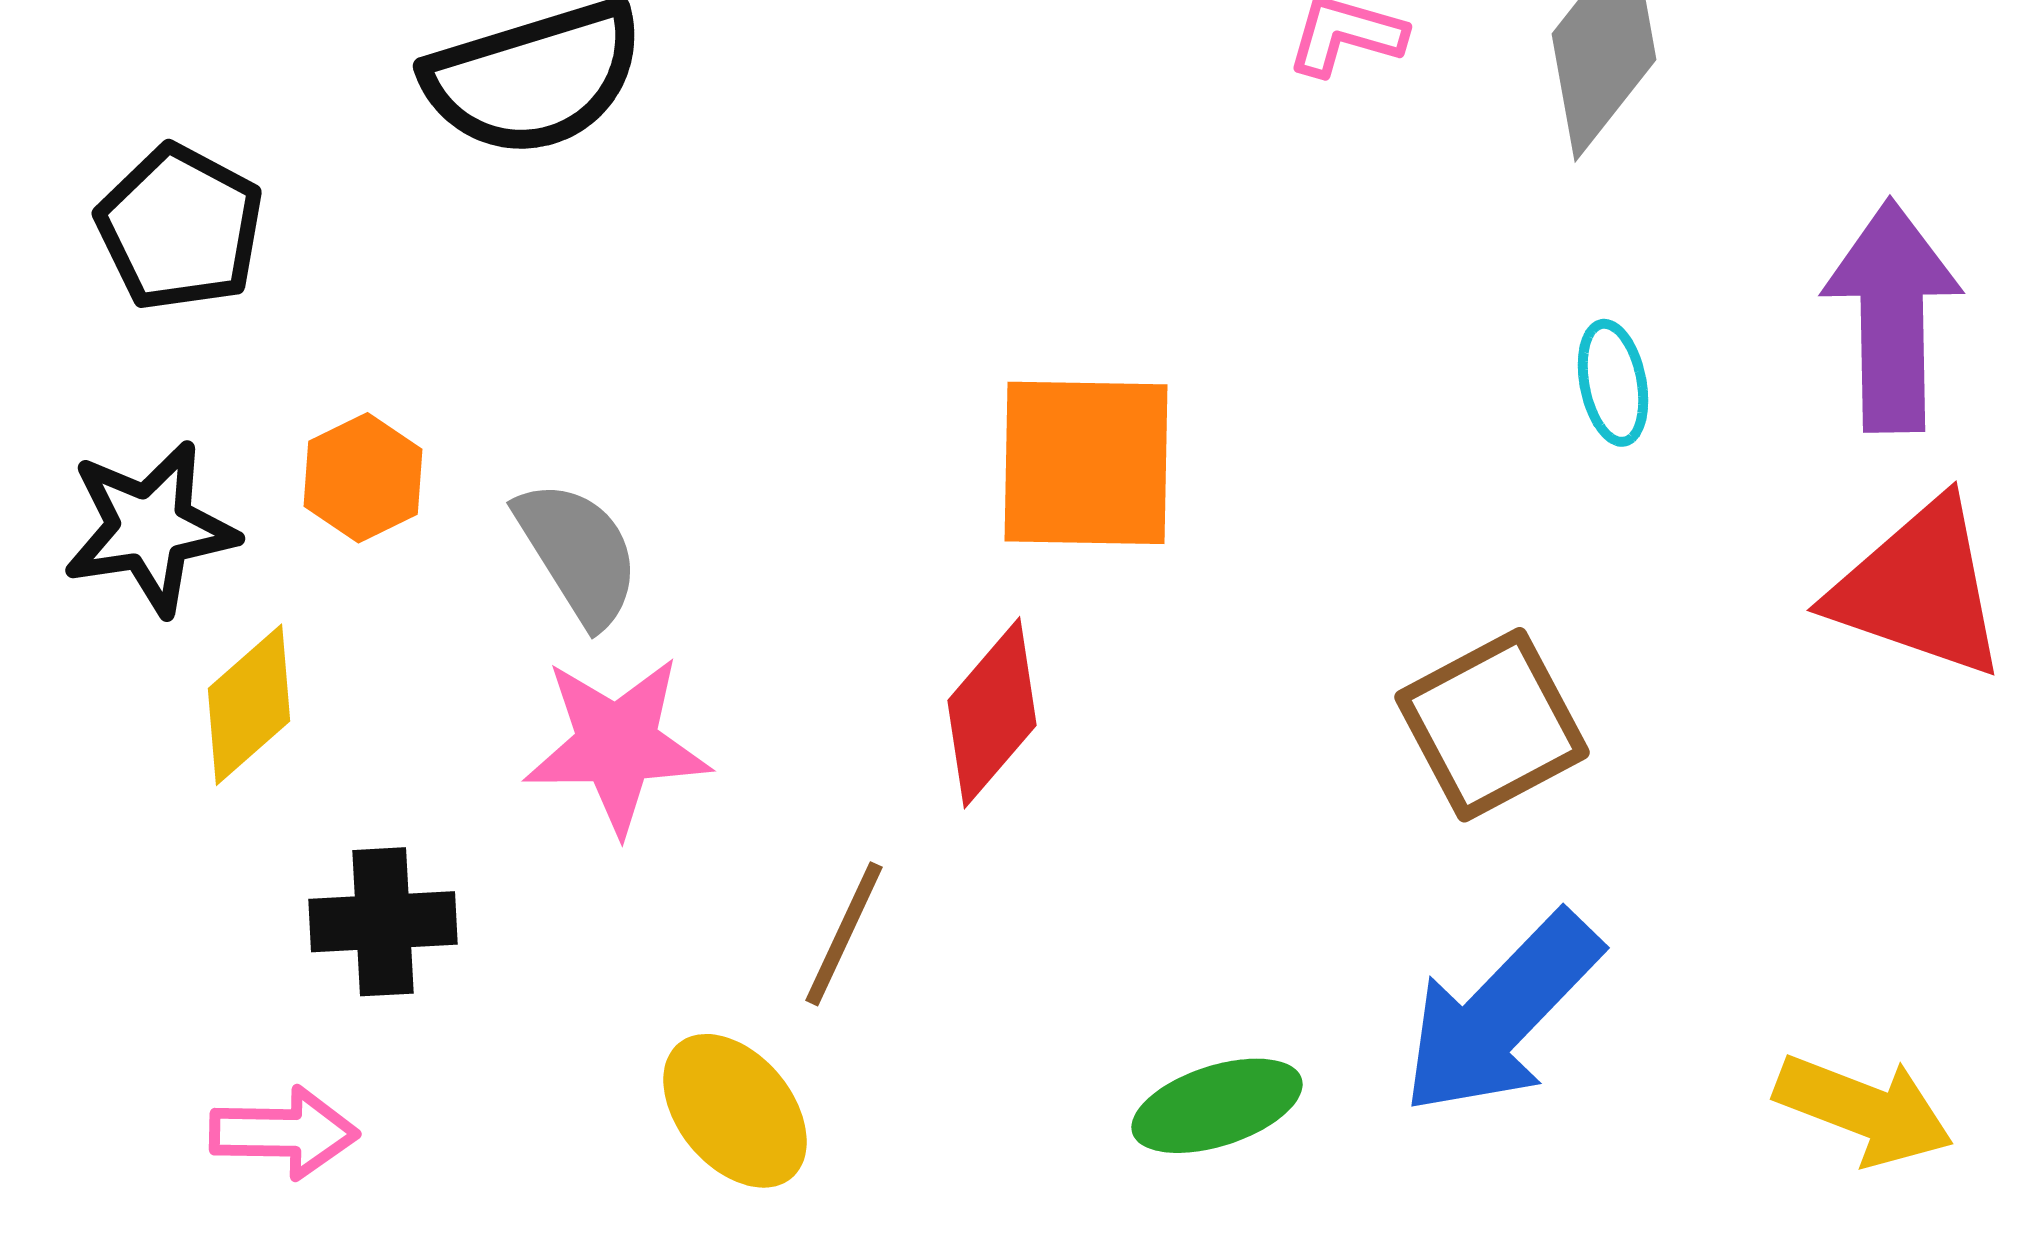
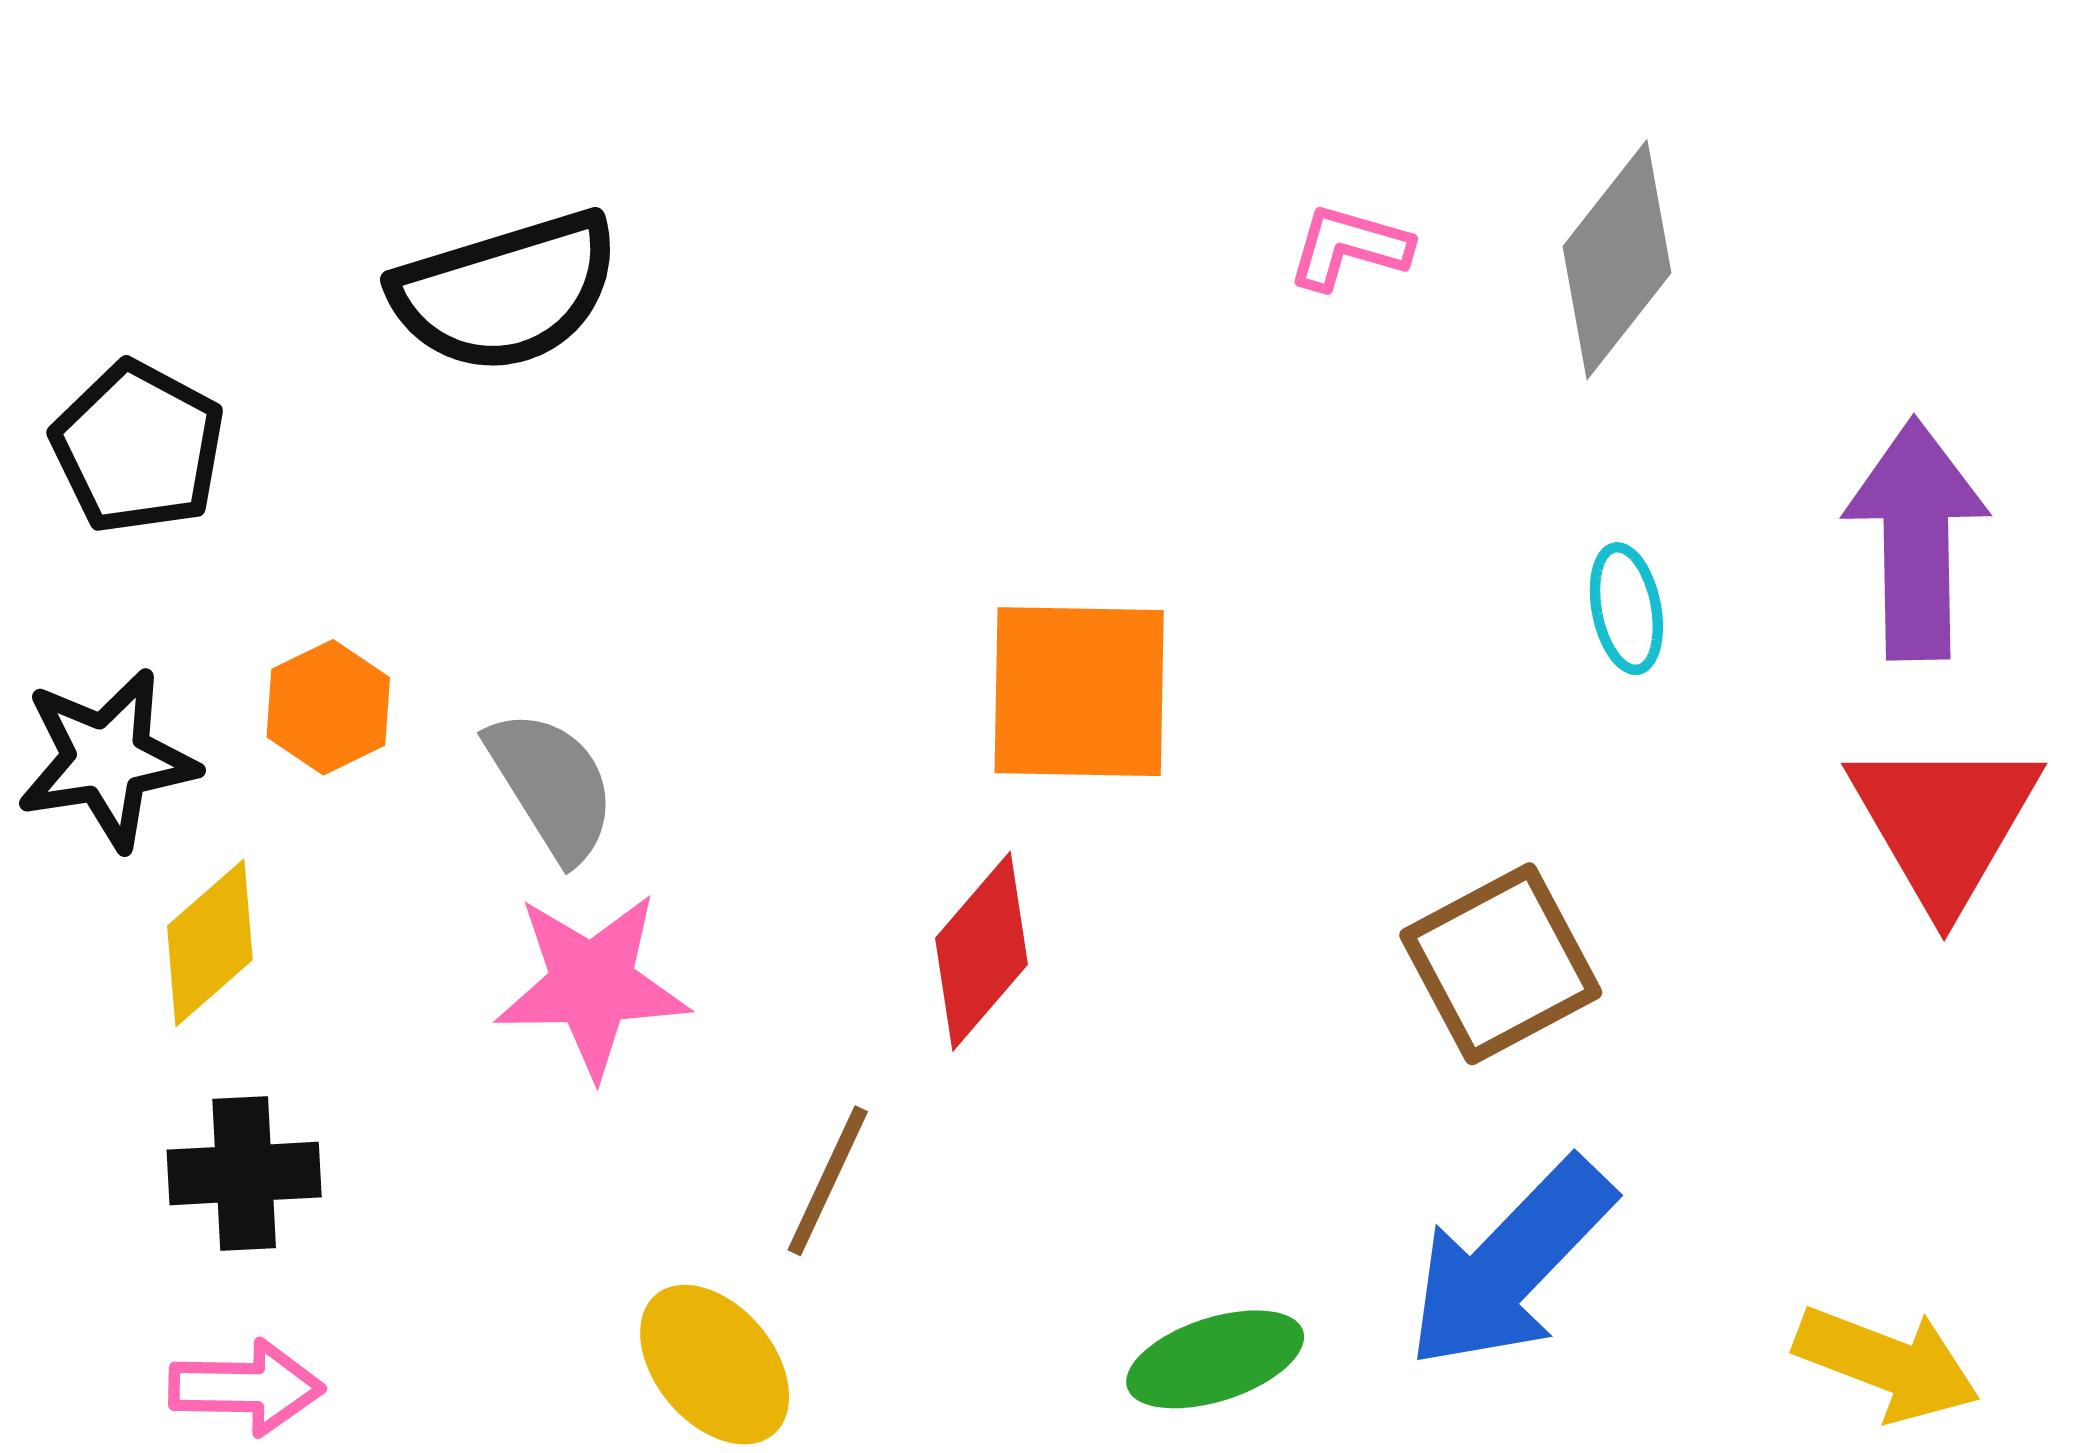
red triangle: (1919, 589) -> (1944, 822), turned 41
black cross: (383, 922) -> (244, 1174), moved

